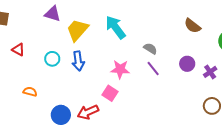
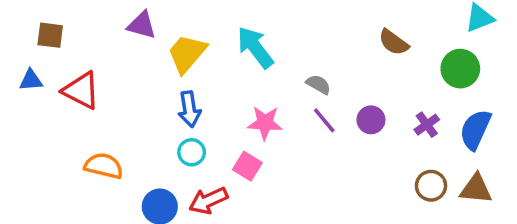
red triangle: (18, 50) -> (81, 91), size x1.6
cyan circle: (52, 59) -> (192, 152), moved
purple circle: (187, 64) -> (371, 120), moved
orange semicircle: (30, 92) -> (104, 166), size x1.5

